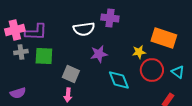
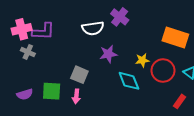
purple cross: (110, 18) -> (120, 17), turned 30
gray cross: (21, 52) -> (28, 52), turned 32
yellow star: (139, 52) -> (142, 60), moved
green square: (44, 56) -> (52, 91), moved

